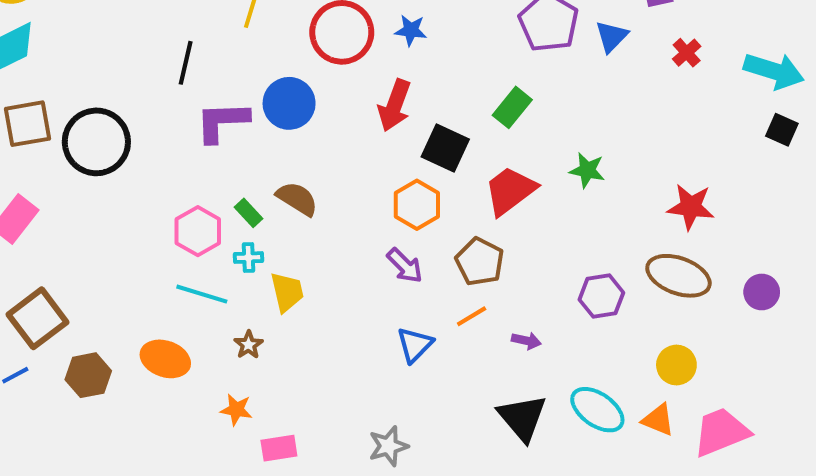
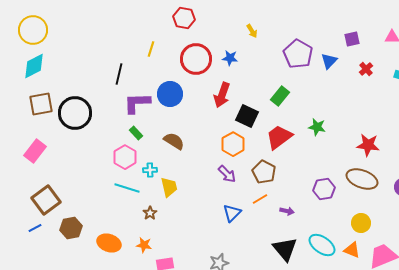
green rectangle: (248, 213) -> (136, 133), moved
orange ellipse: (165, 359) -> (109, 243), moved

